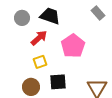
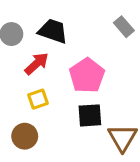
black square: (58, 82) -> (90, 115), moved

